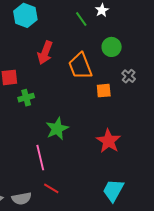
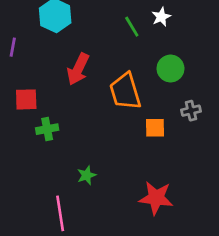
gray cross: (129, 76) -> (191, 111), turned 32
green star: (57, 129) -> (87, 175), size x0.6
red star: (108, 141) -> (156, 198), turned -30

